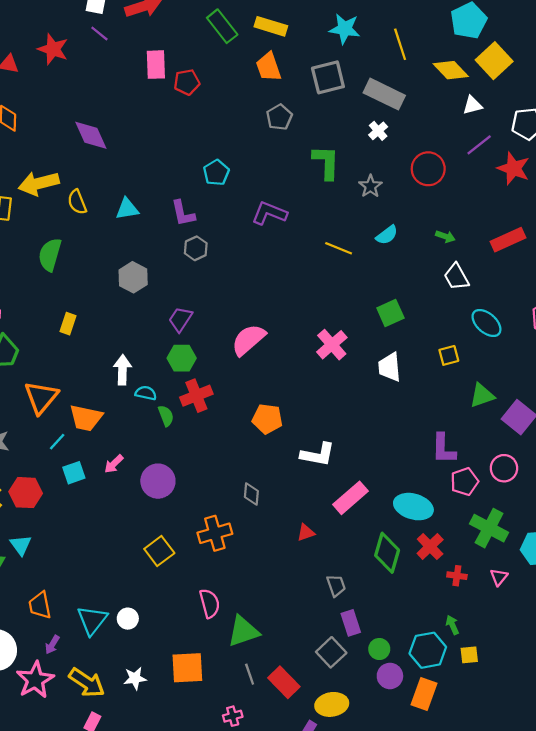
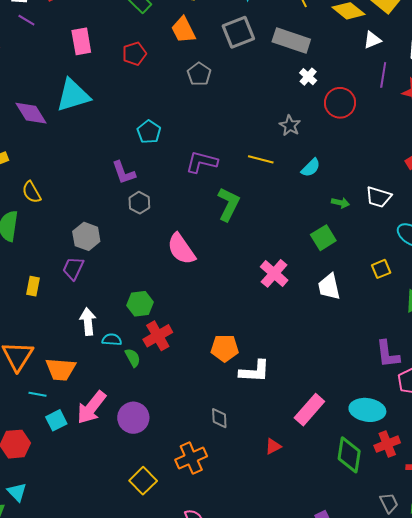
red pentagon: (187, 82) -> (134, 54), moved
white cross: (378, 131) -> (308, 77), moved
purple line: (479, 145) -> (383, 75), turned -35
green L-shape: (326, 162) -> (228, 204), moved, turned 32
yellow semicircle: (77, 202) -> (32, 192), moved
cyan triangle: (127, 209) -> (73, 95), moved, size x1.6
green arrow: (445, 236) -> (340, 203), moved
yellow line: (339, 248) -> (261, 159), moved
white trapezoid: (456, 277) -> (379, 197), turned -36
purple trapezoid: (180, 319) -> (73, 268), moved
pink semicircle: (248, 340) -> (181, 249), moved, turned -76
cyan line: (57, 442) -> (37, 394), turned 66
white L-shape: (318, 455) -> (255, 371), moved
pink arrow: (114, 464) -> (91, 407), size x1.8
red cross: (430, 546) -> (387, 444), turned 30
gray trapezoid: (336, 585) -> (389, 503), moved

